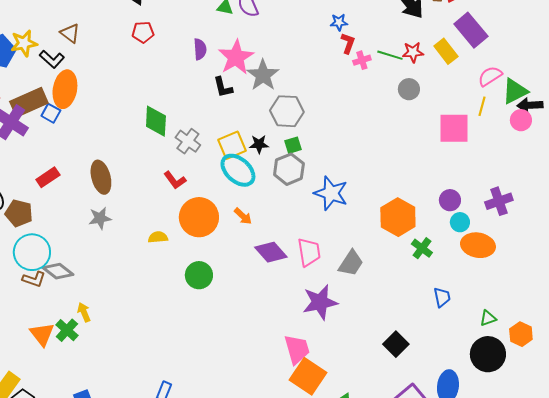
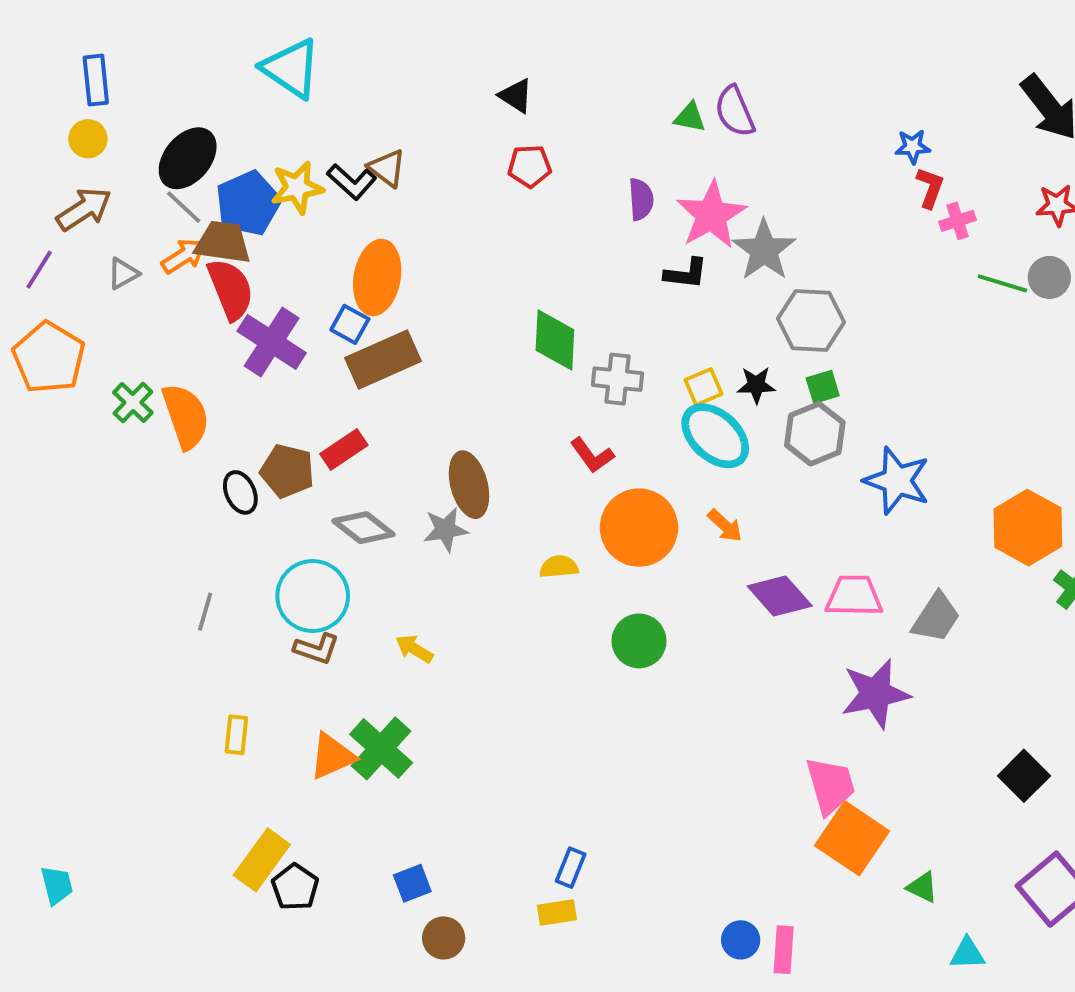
green line: (390, 55) -> (1002, 283), moved
black L-shape: (52, 59) -> (352, 182), moved
black L-shape: (223, 87) -> (686, 274), turned -70
brown rectangle: (29, 102) -> (383, 360), moved
gray cross: (188, 141) -> (618, 379), turned -30
yellow square: (232, 145) -> (703, 387), size x0.7
brown ellipse: (101, 177) -> (469, 485), moved
brown pentagon: (19, 213) -> (287, 471), moved
pink trapezoid: (309, 252) -> (854, 596), turned -80
gray diamond: (58, 271) -> (363, 528), moved
yellow arrow: (84, 312) -> (414, 649), moved, turned -36
green cross: (67, 330) -> (381, 748), size x1.4
orange triangle: (42, 334) -> (332, 756), turned 44

